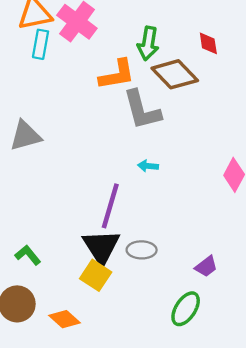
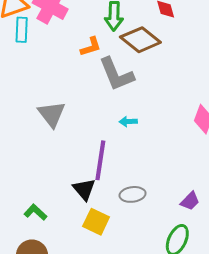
orange L-shape: (117, 74) -> (91, 47), size x0.7
gray triangle: (25, 136) -> (52, 114), moved, turned -44
black triangle: (101, 247) -> (84, 189), moved, size x0.7

